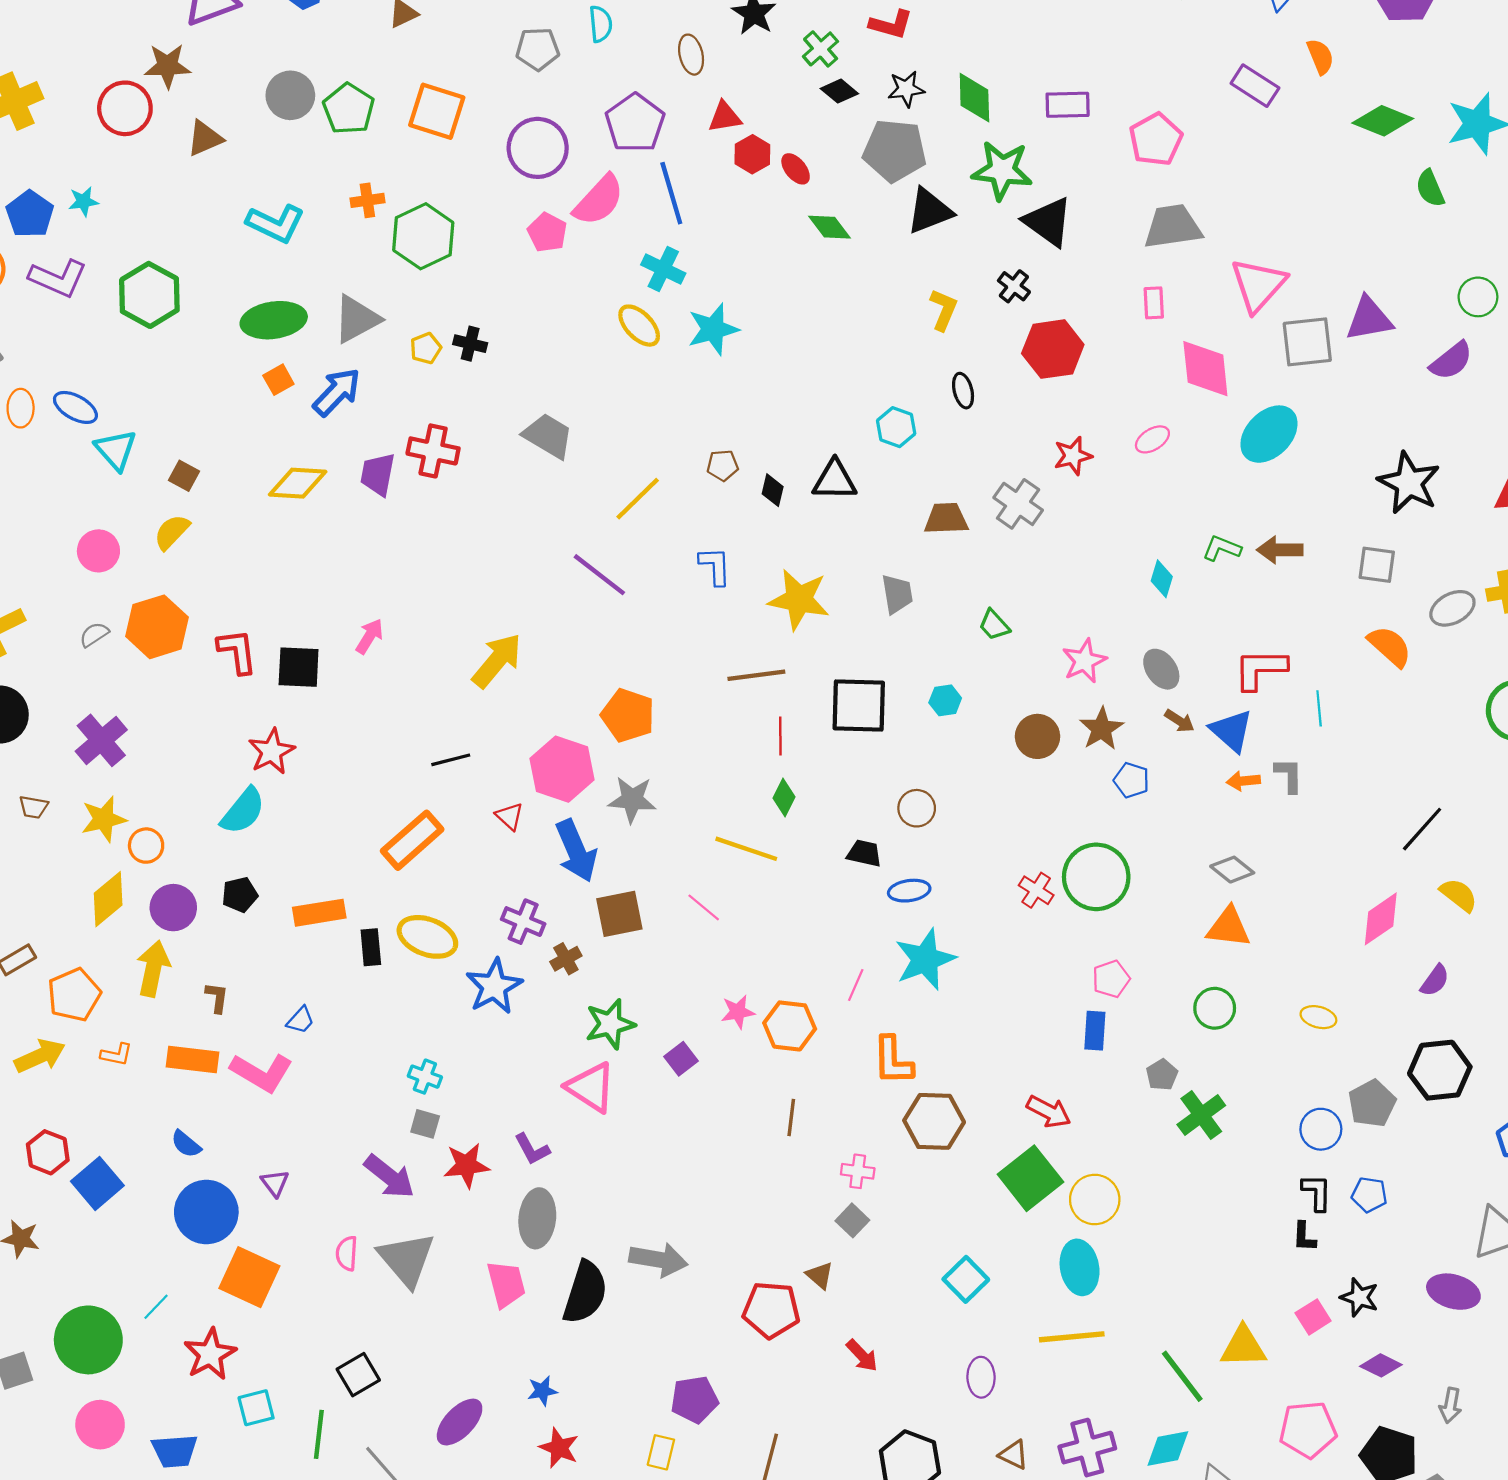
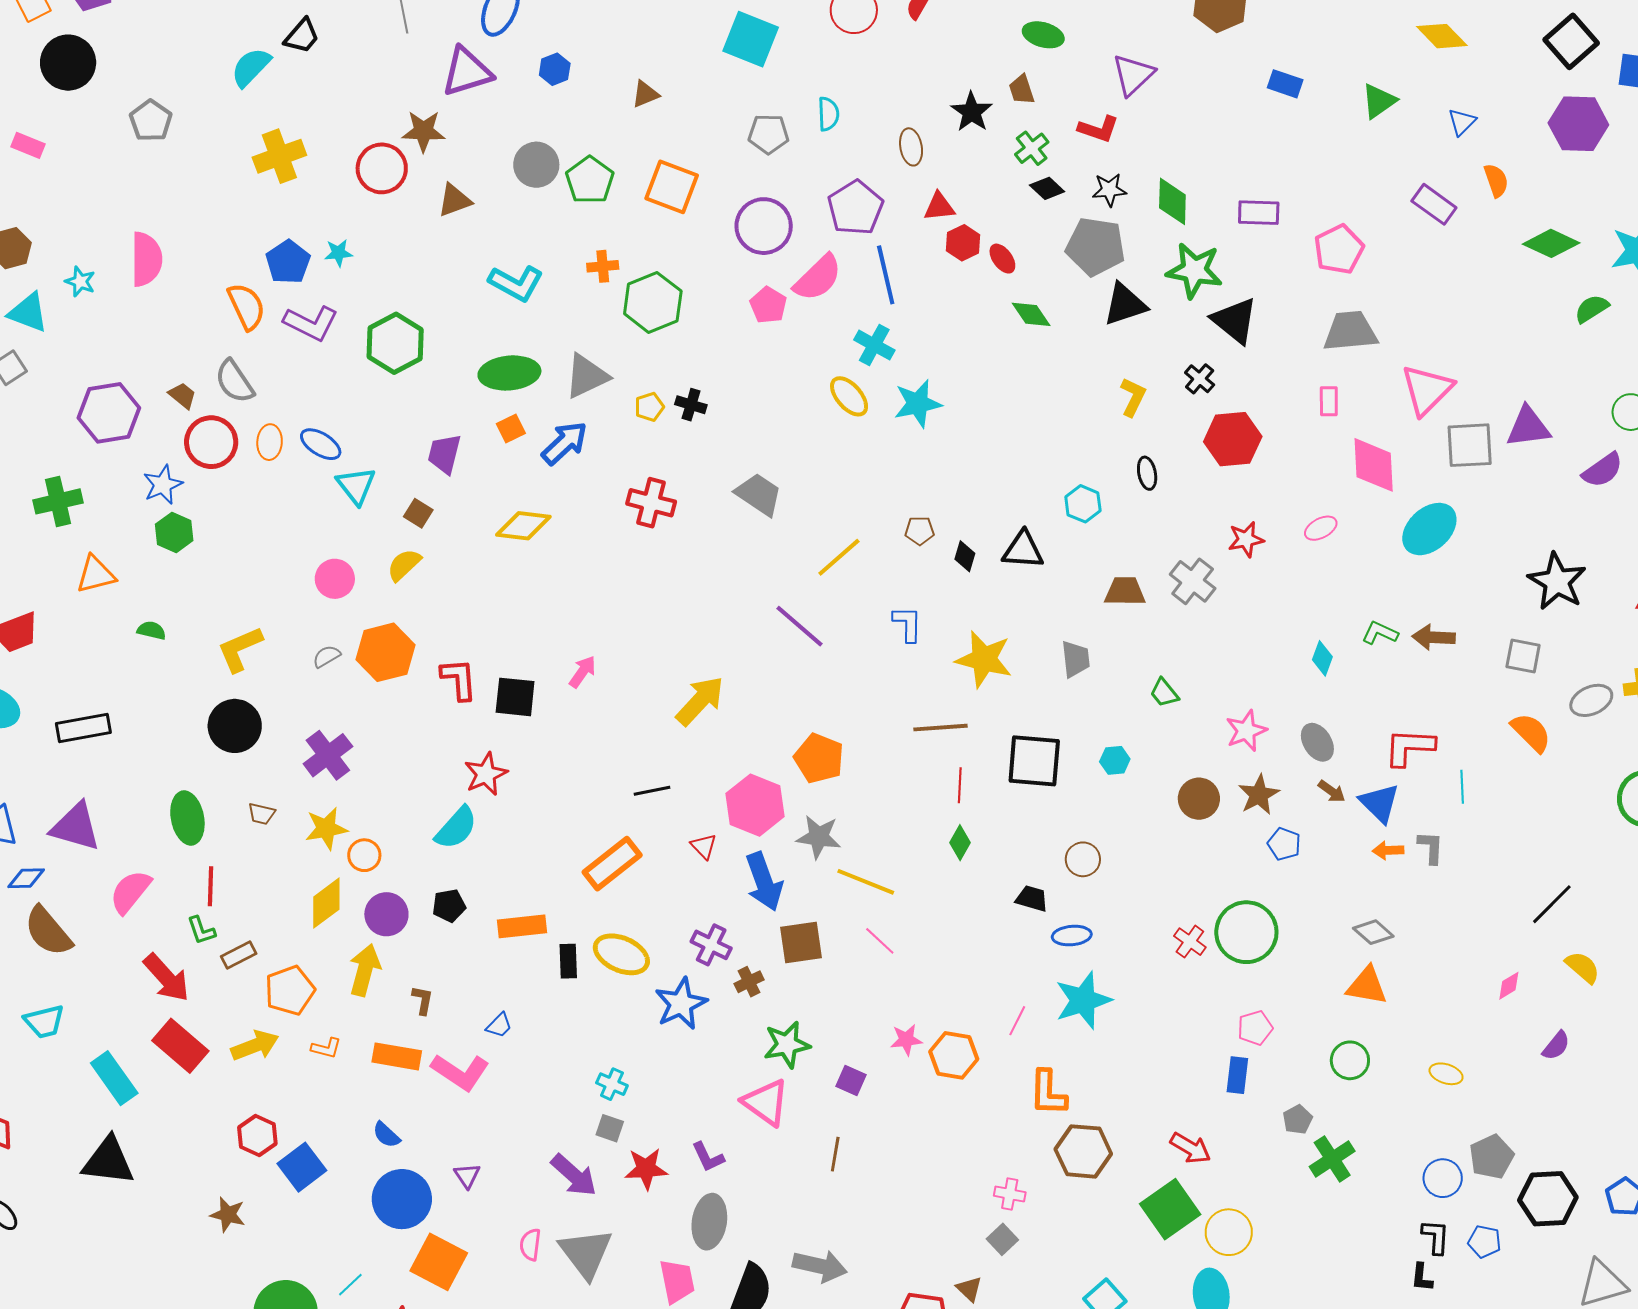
green semicircle: (1430, 188) -> (1592, 309), turned 78
purple trapezoid: (378, 474) -> (444, 454), moved
yellow line: (746, 849) -> (866, 882), moved
pink diamond: (1381, 919) -> (1509, 986), size x0.6
purple square: (681, 1059) -> (851, 1080), turned -32
black hexagon: (1440, 1070) -> (1548, 1199), moved
brown line: (791, 1118) -> (835, 1154), moved

